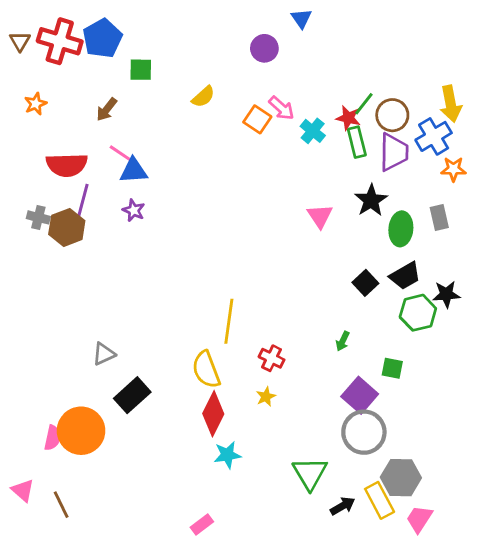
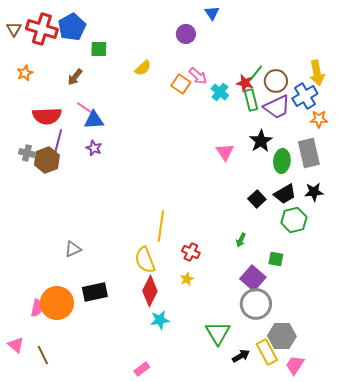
purple trapezoid: (394, 152) -> (277, 107), turned 64
gray rectangle: (439, 217) -> (309, 153), size x1.6
black star: (446, 294) -> (314, 192), moved
black rectangle: (132, 395) -> (95, 292), moved, turned 30

